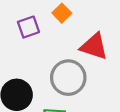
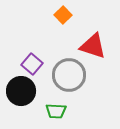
purple square: (28, 27) -> (32, 64), moved, turned -30

